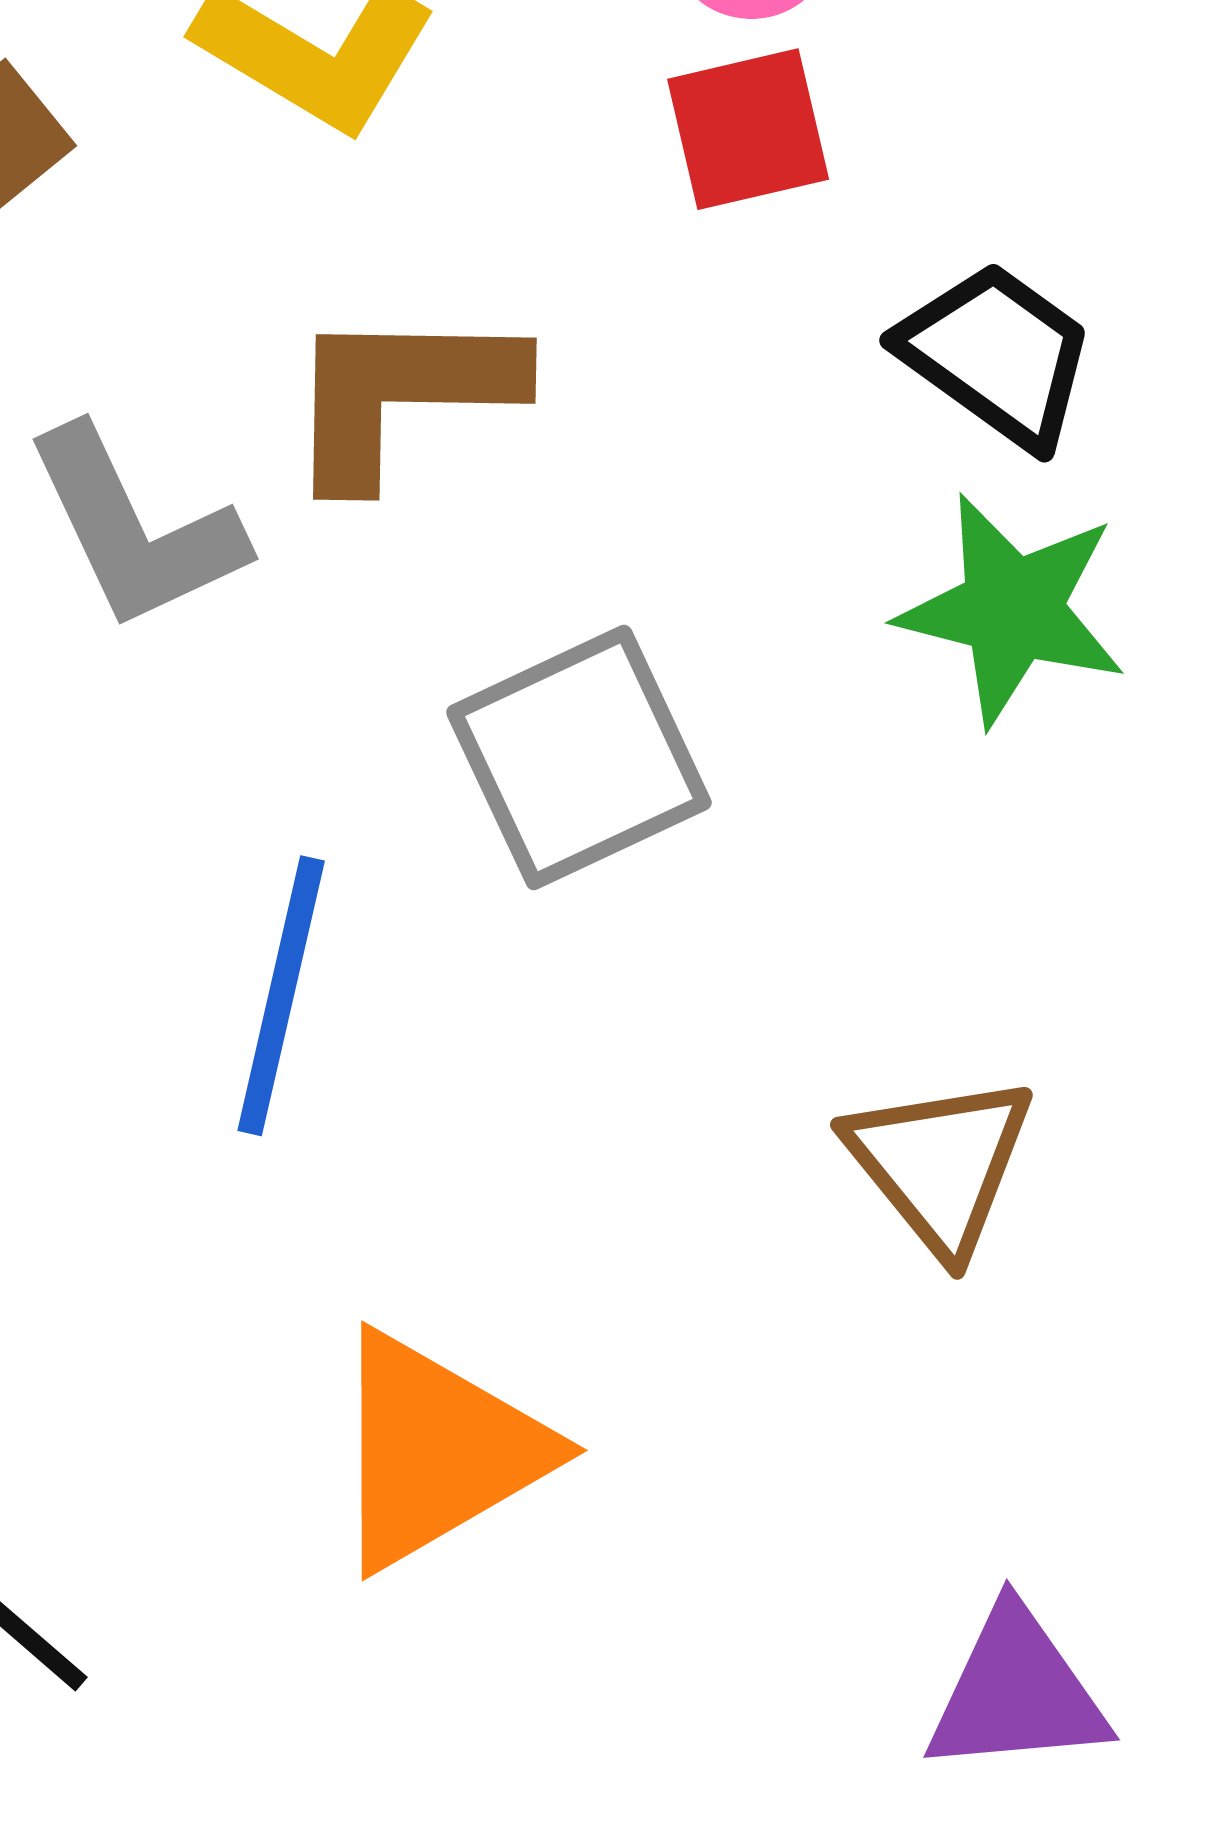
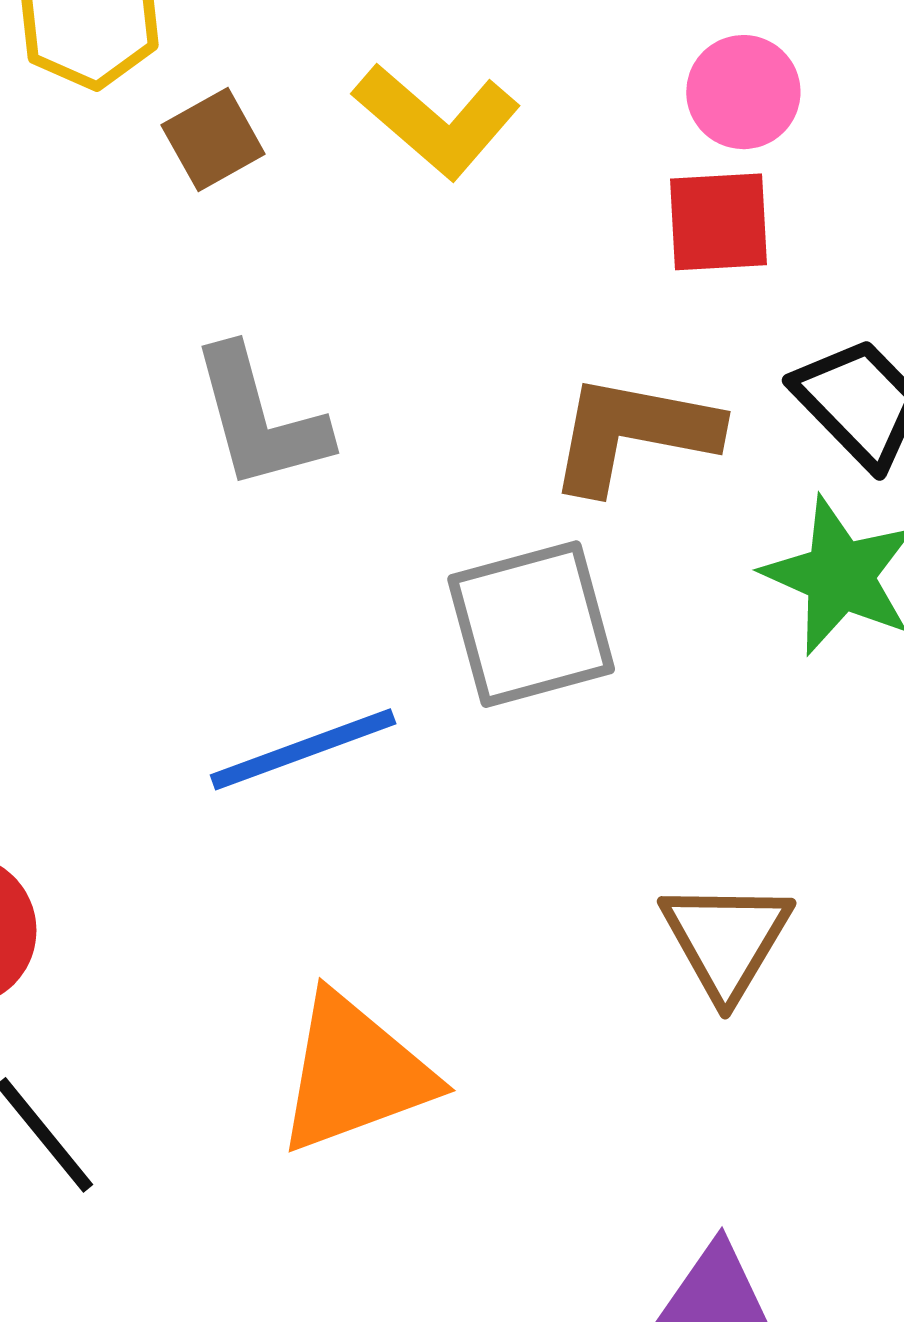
brown L-shape: (401, 394) -> (633, 433), moved
blue line: (281, 996) -> (303, 749), turned 47

